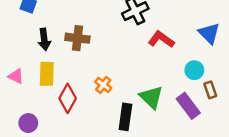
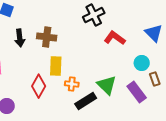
yellow rectangle: (47, 74) -> (56, 66), moved
orange cross: (103, 85) -> (72, 84), moved, turned -32
black rectangle: (125, 117) -> (86, 101), turned 50

